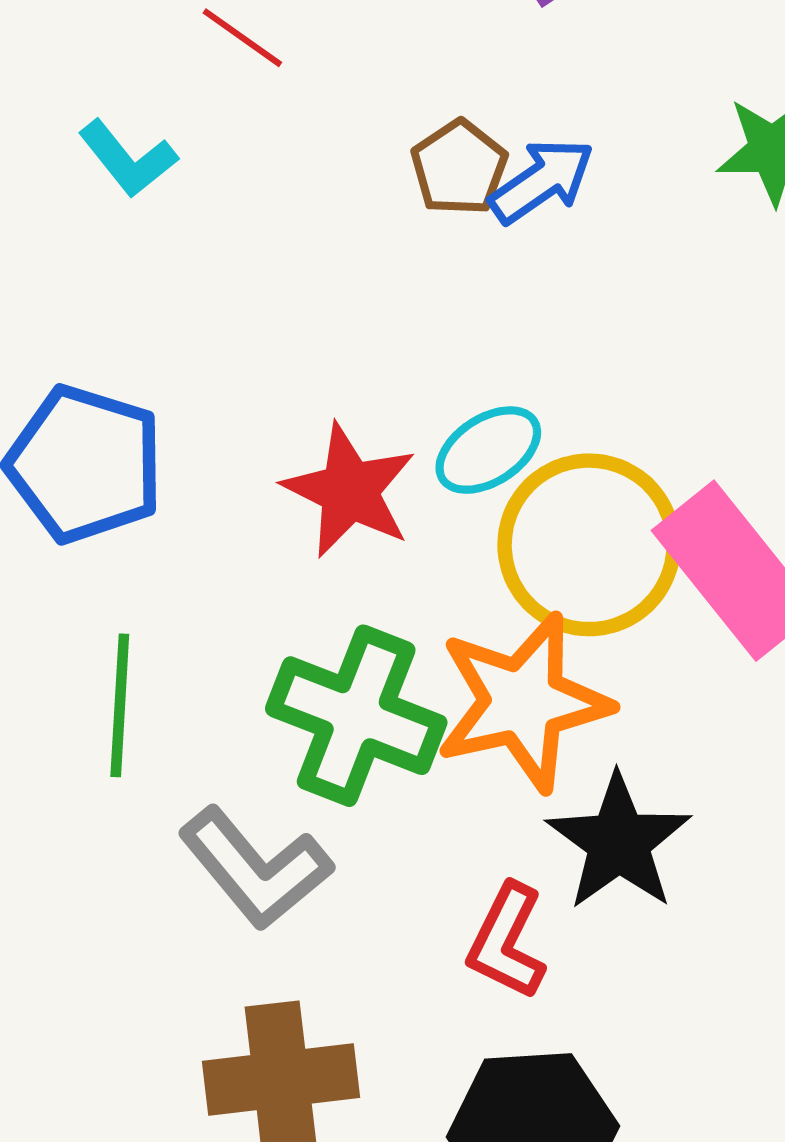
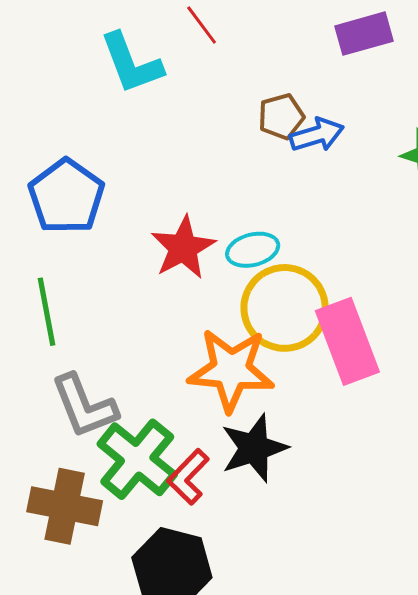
cyan L-shape: (128, 159) -> (131, 63), size x1.5
green line: (120, 705) -> (47, 312), turned -32
green cross: (356, 716) -> (137, 459), moved

